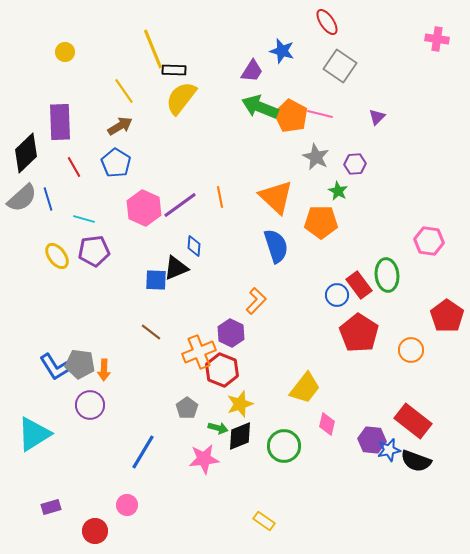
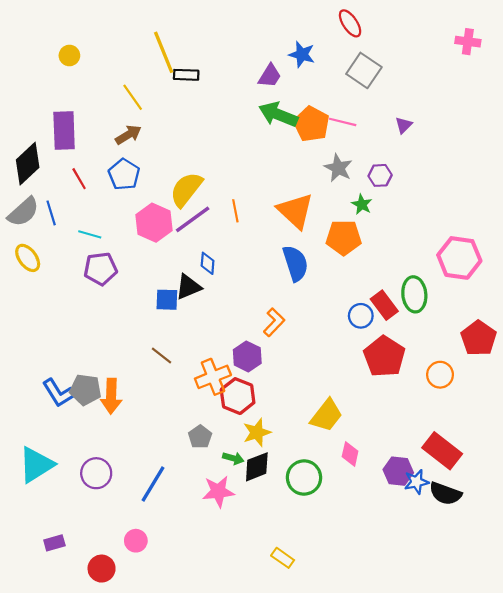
yellow semicircle: (181, 98) -> (186, 189), moved
pink hexagon: (429, 241) -> (459, 258), size x1.4
yellow ellipse: (57, 256) -> (28, 258), moved
orange arrow: (104, 370) -> (111, 396), size x1.5
purple circle: (90, 405) -> (96, 473), moved

